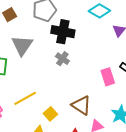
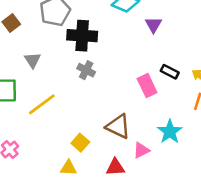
gray triangle: (22, 45) -> (33, 60), size x0.6
yellow line: (25, 98) -> (42, 104), moved

